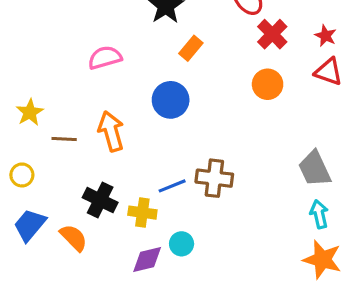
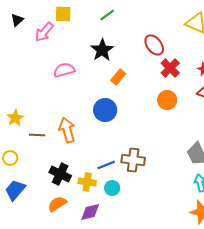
pink semicircle: (105, 58) -> (64, 70), moved
orange semicircle: (74, 238) -> (57, 204), moved, turned -78
cyan circle: (182, 244) -> (112, 188), moved

